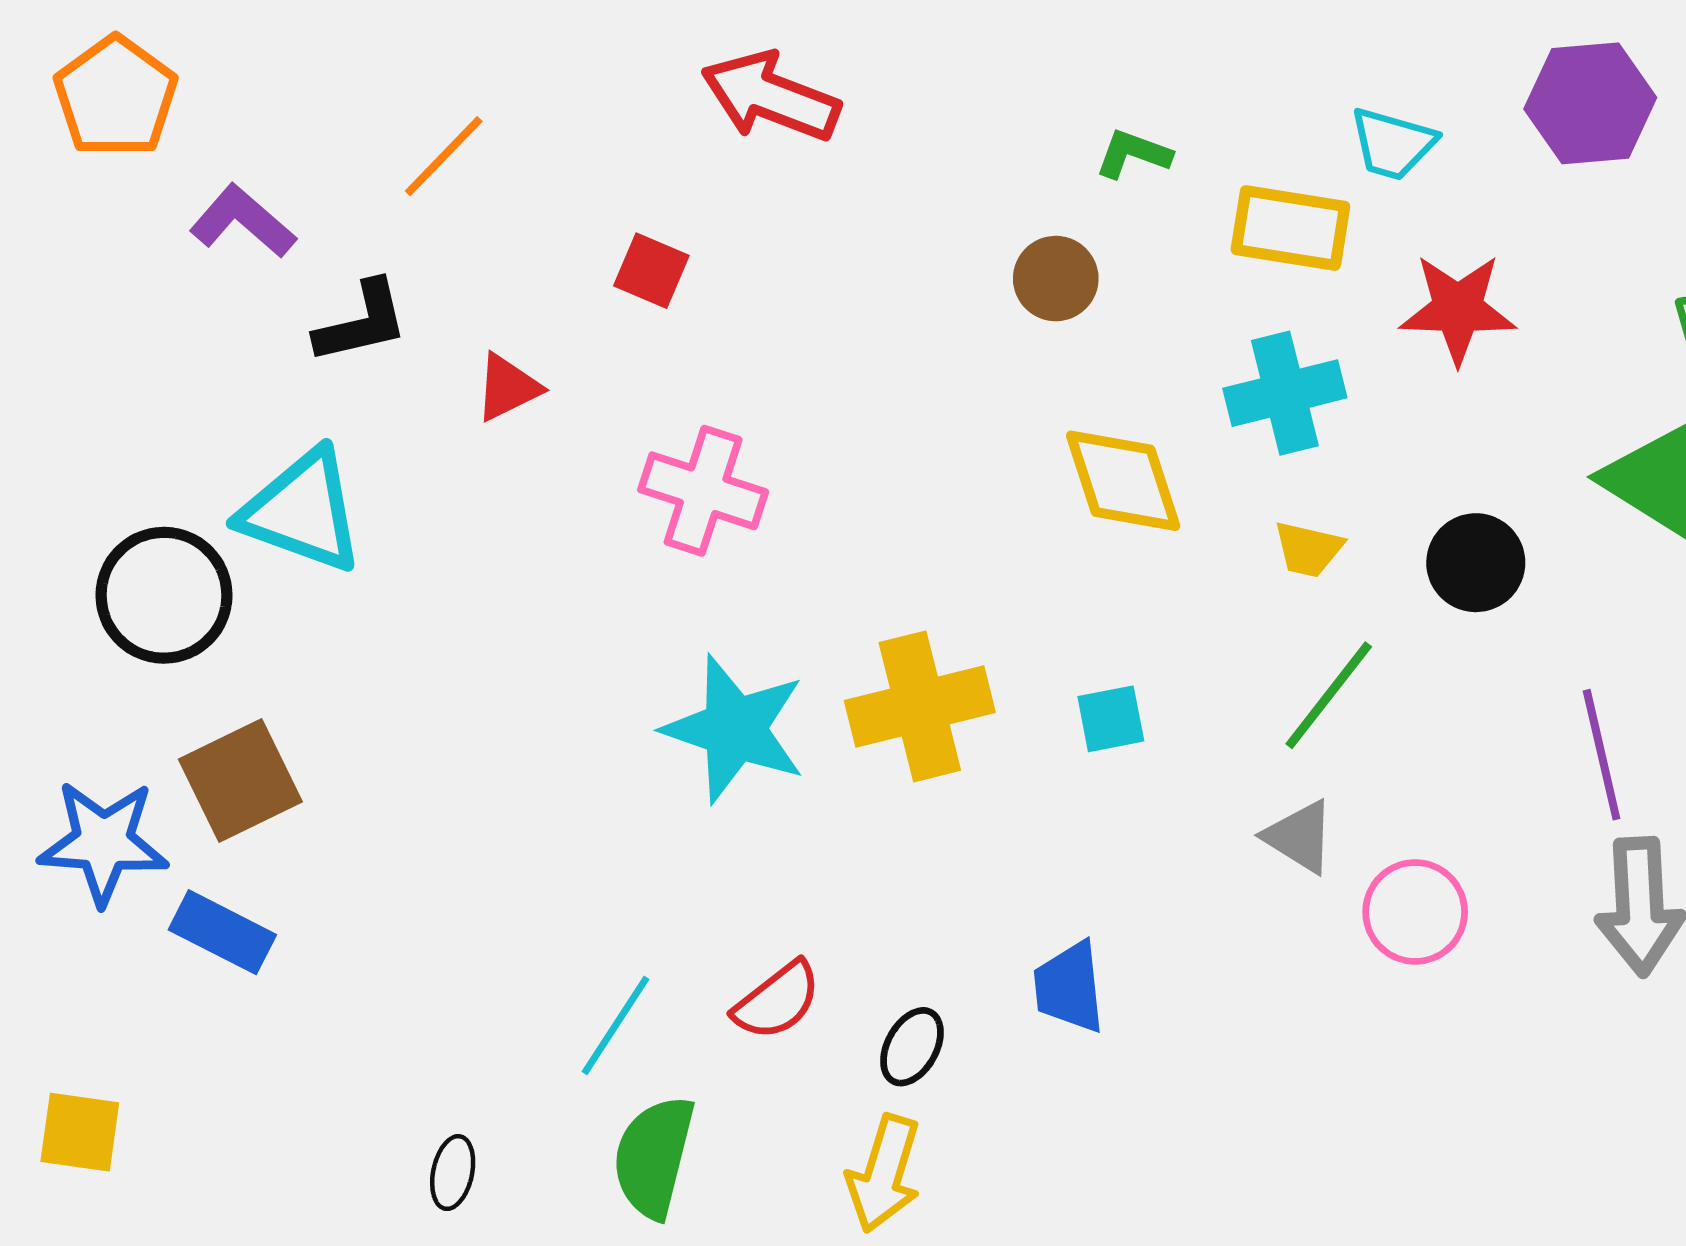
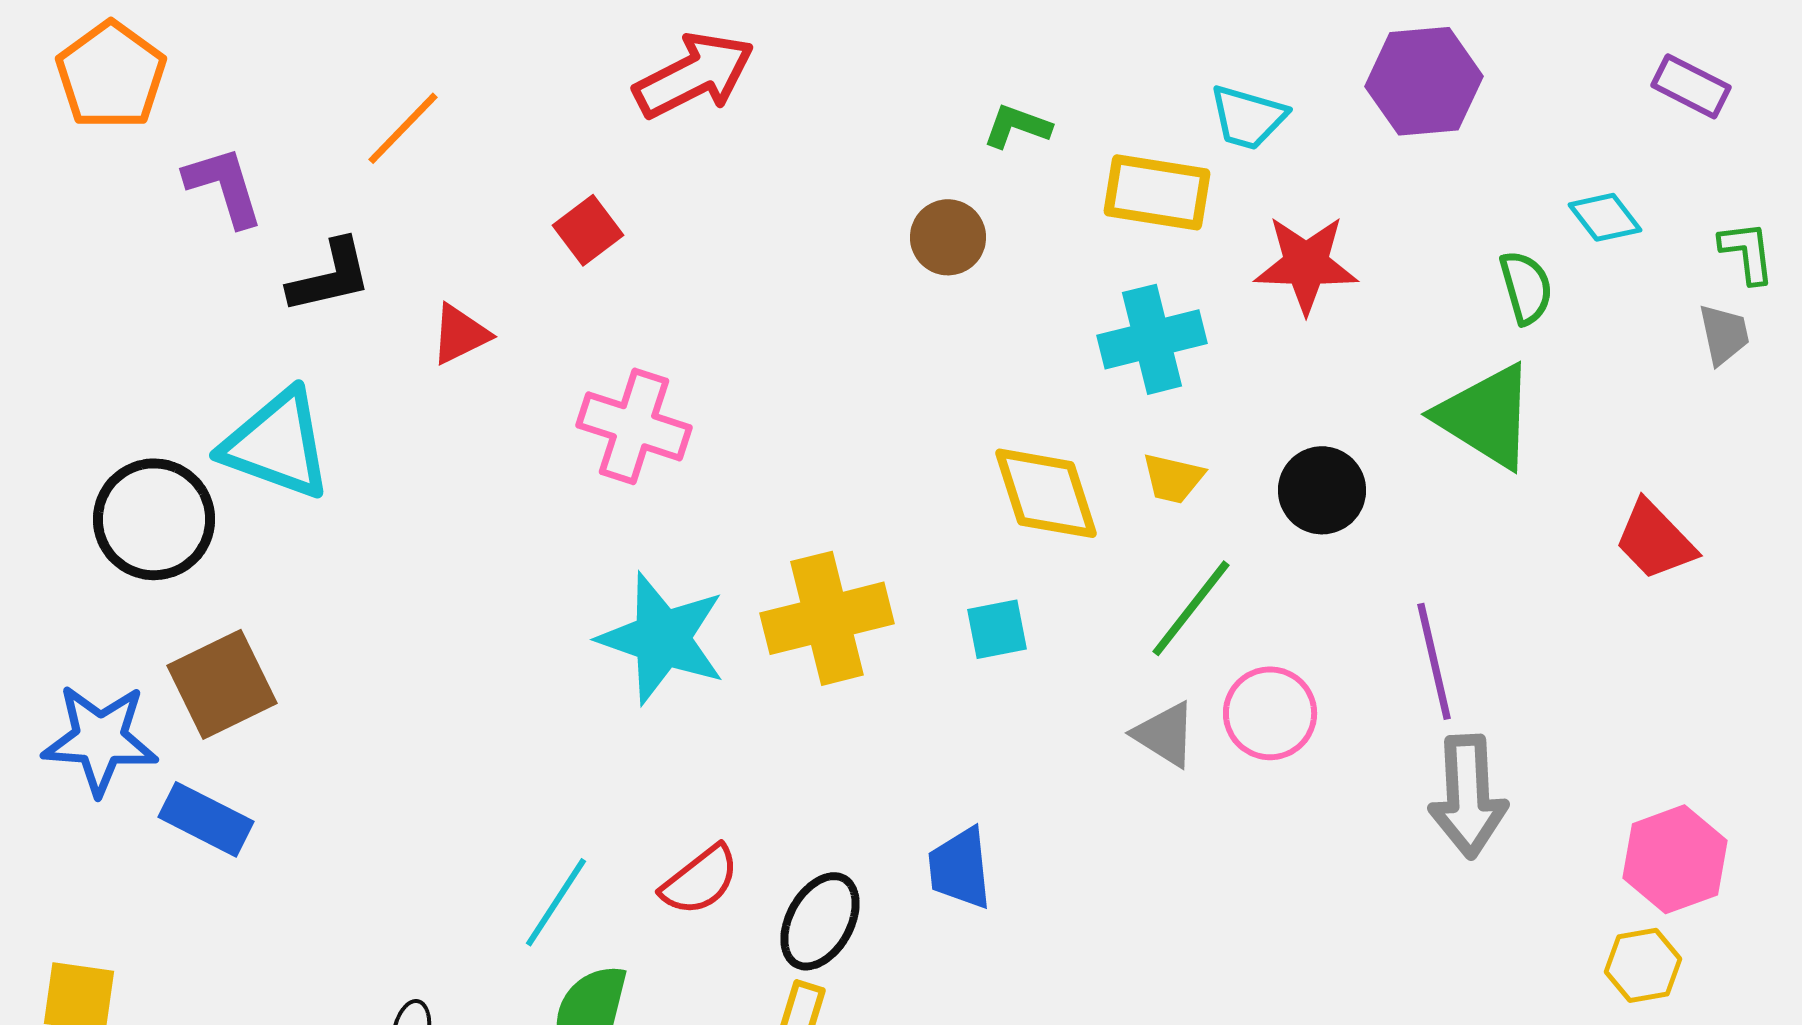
red arrow: (770, 97) -> (694, 75), turned 132
purple L-shape: (243, 221) -> (224, 186), turned 32
red square: (651, 271) -> (588, 230), turned 30
yellow diamond: (1123, 481) -> (1046, 493), moved
pink circle: (1415, 912) -> (1270, 713), moved
black ellipse: (912, 1047) -> (820, 921), size x1.4

